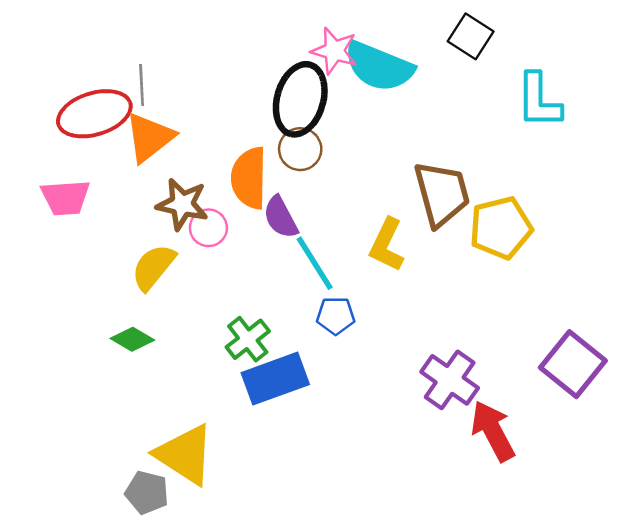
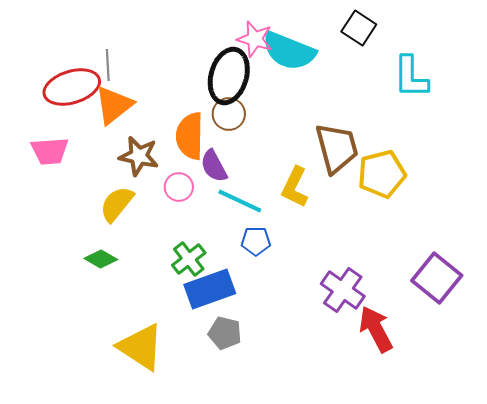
pink circle: (208, 228) -> (179, 187), moved
cyan line: (315, 263) -> (240, 201), turned -33
gray pentagon: (147, 493) -> (225, 333), moved

